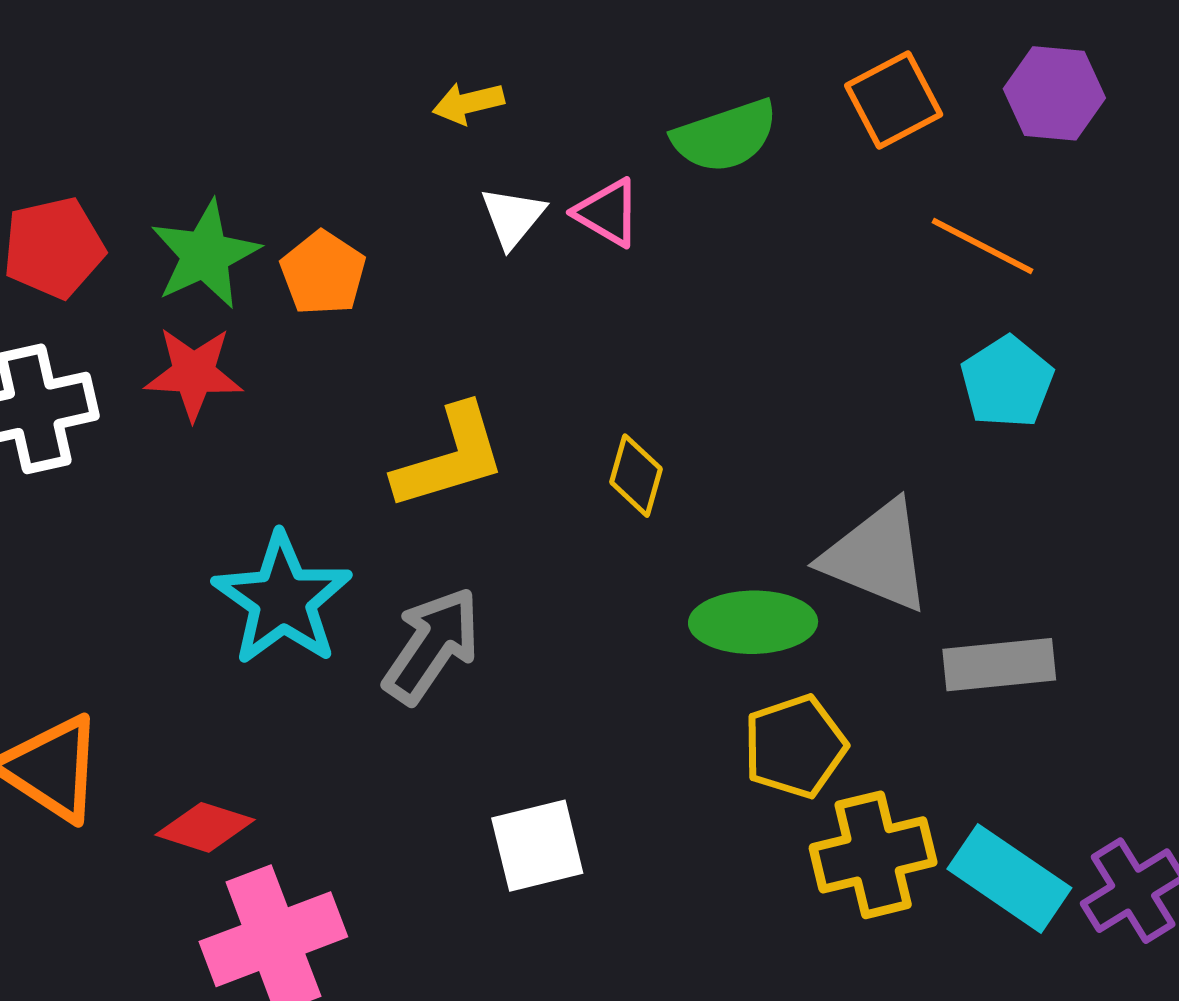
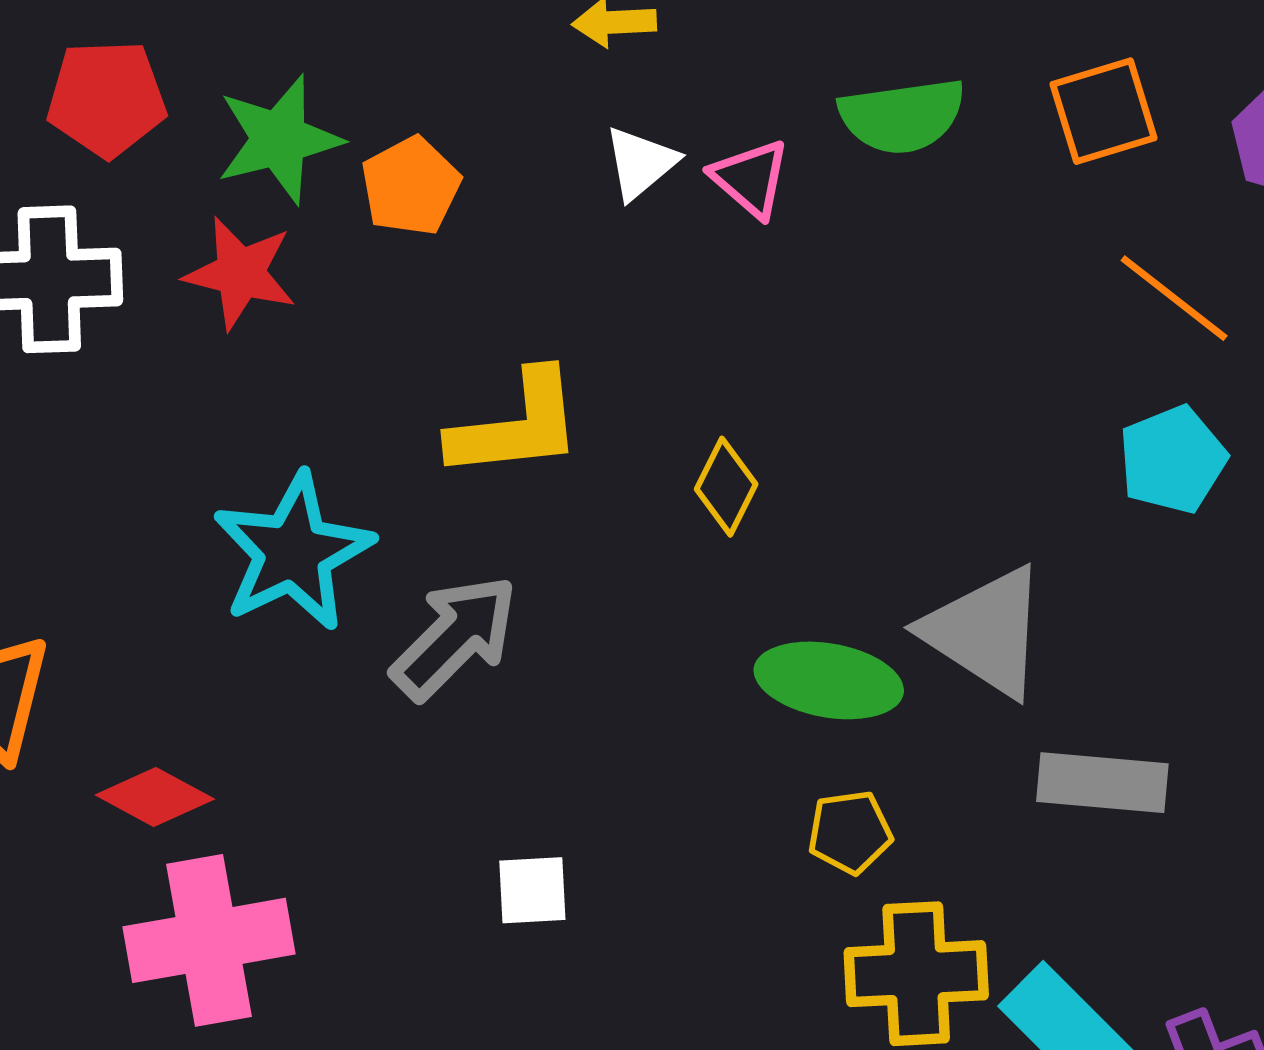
yellow pentagon: (795, 746) -> (850, 832), size x0.7
white square: (537, 846) -> (532, 890), size x0.7

